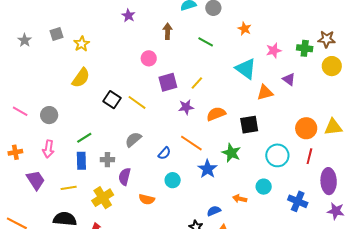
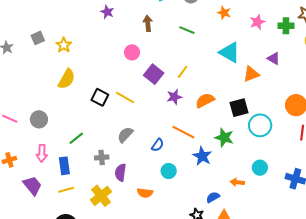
pink star: (274, 50) -> (257, 22), moved
purple square: (168, 82) -> (154, 74), turned -30
cyan circle: (277, 155) -> (260, 125), moved
blue rectangle: (81, 161) -> (64, 166), moved

